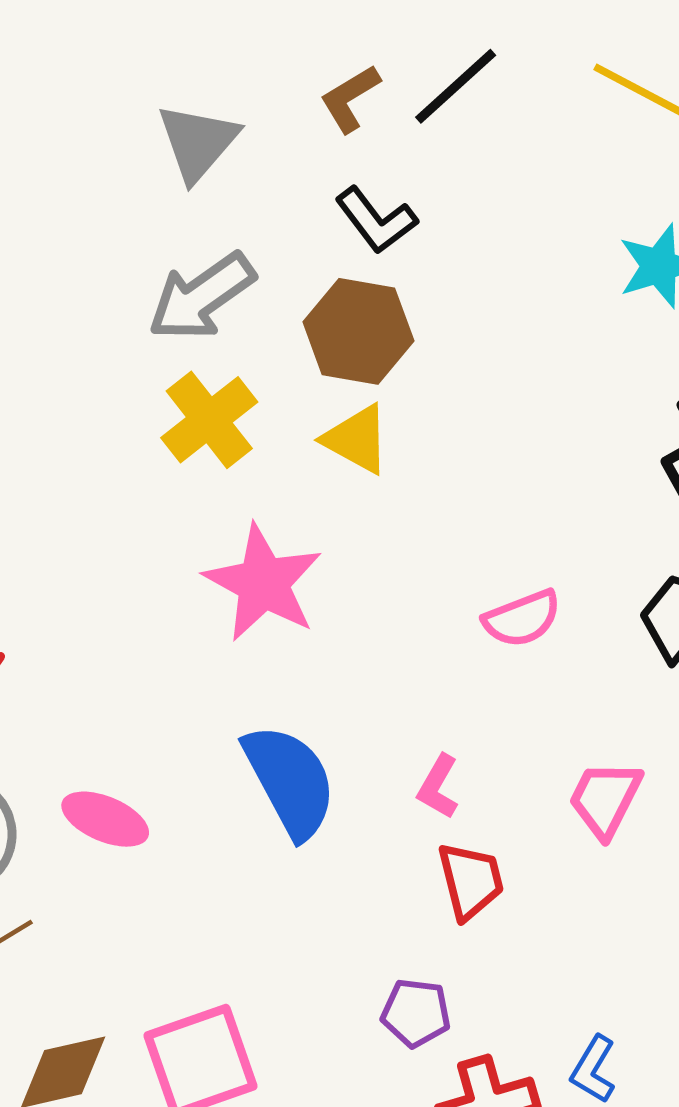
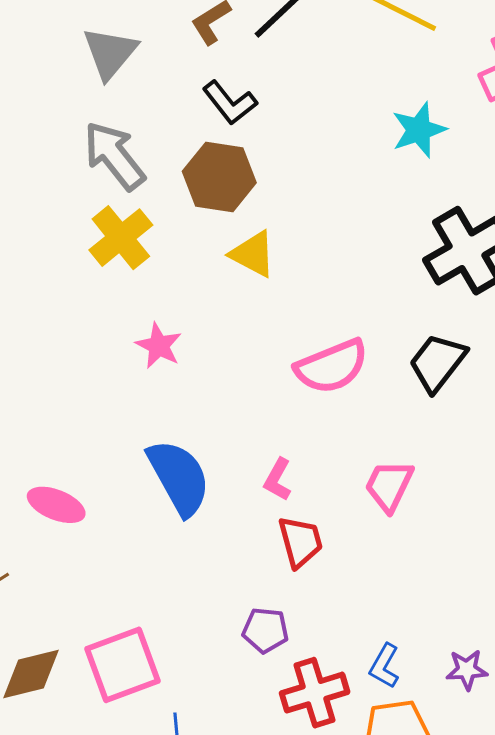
gray arrow: (202, 297) -> (114, 156), turned 88
yellow triangle: (357, 439) -> (253, 254), moved
pink star: (263, 583) -> (159, 346), size x0.6
pink semicircle: (522, 619) -> (332, 366), size x1.4

